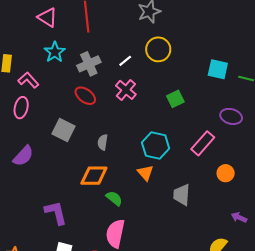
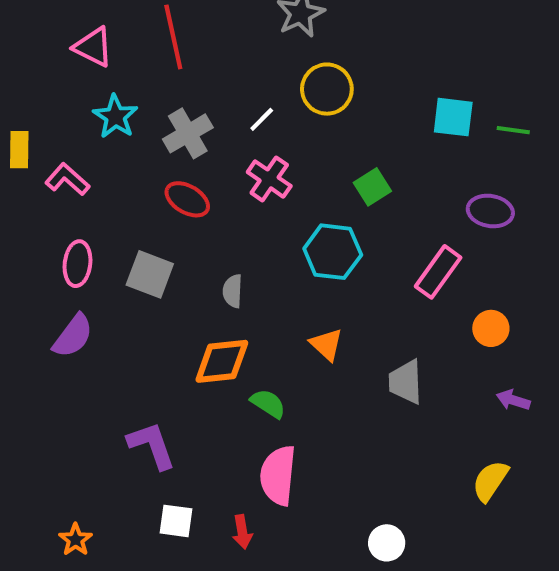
pink ellipse: (21, 108) -> (77, 264), moved
cyan hexagon: (156, 145) -> (333, 252), moved
purple arrow: (239, 217) -> (513, 400), moved

